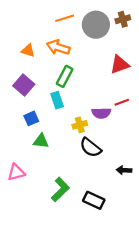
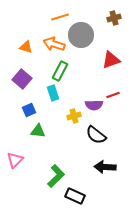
gray circle: (96, 25) -> (81, 35), moved
black semicircle: (91, 148) -> (96, 135), moved
black arrow: (124, 170) -> (105, 167), moved, size x1.5
pink triangle: (16, 172) -> (15, 160), turned -30
black rectangle: (94, 200) -> (75, 196), moved

